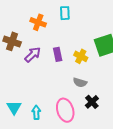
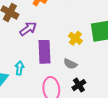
purple rectangle: (58, 54) -> (45, 52), moved, size x1.6
cyan arrow: (36, 112) -> (19, 68), moved

